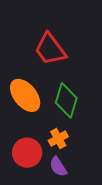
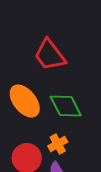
green diamond: (66, 100) -> (66, 106), turned -44

